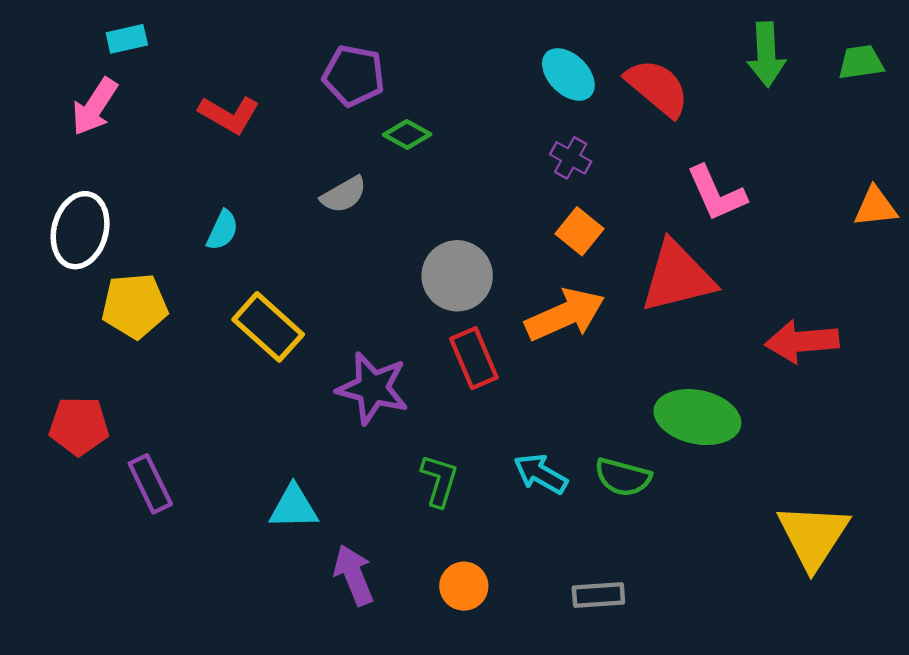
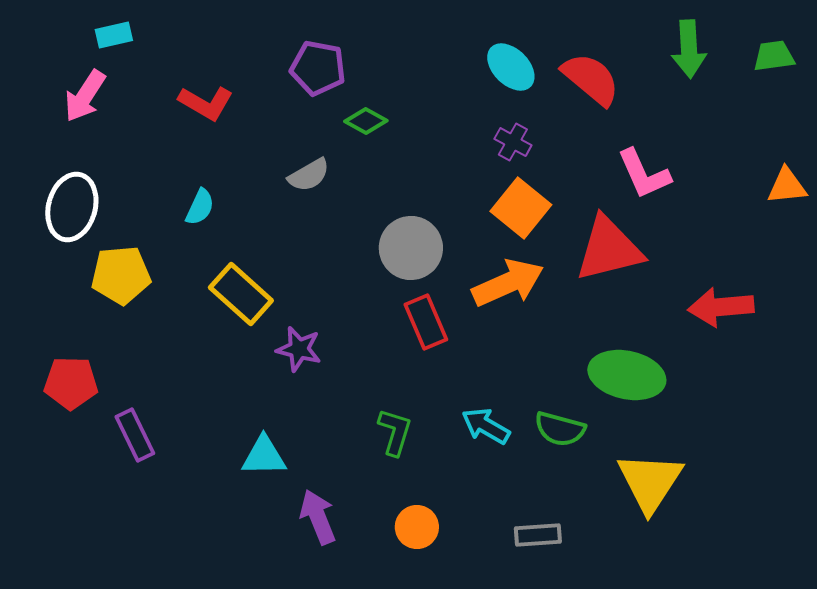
orange square: (580, 231) -> (521, 208), size x1.4
purple star: (373, 388) -> (299, 349), moved, size x0.7
yellow triangle: (813, 536) -> (650, 482), moved

